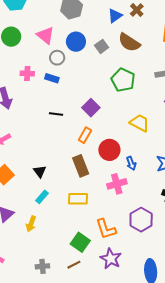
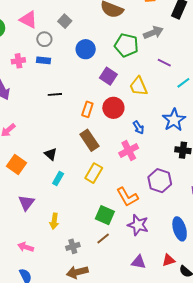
blue circle: (76, 42) -> (86, 49), moved
gray square: (102, 46) -> (65, 21), moved
green pentagon: (123, 80) -> (126, 45), moved
purple square: (91, 108) -> (108, 76), moved
yellow trapezoid: (140, 123) -> (138, 86), turned -130
red circle: (109, 150) -> (113, 108), moved
yellow rectangle: (78, 199) -> (94, 173), turned -48
yellow arrow: (31, 224) -> (54, 221), moved

